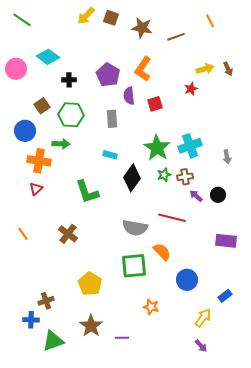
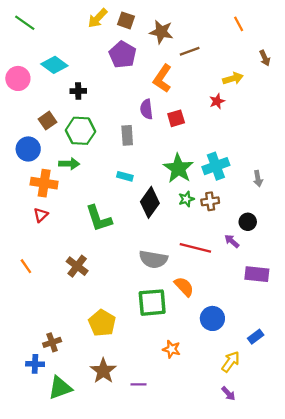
brown line: (176, 37) -> (190, 51), moved
brown arrow: (228, 69) -> (265, 58), moved
purple pentagon: (108, 75) -> (123, 55), moved
purple arrow: (196, 196) -> (232, 241), moved

